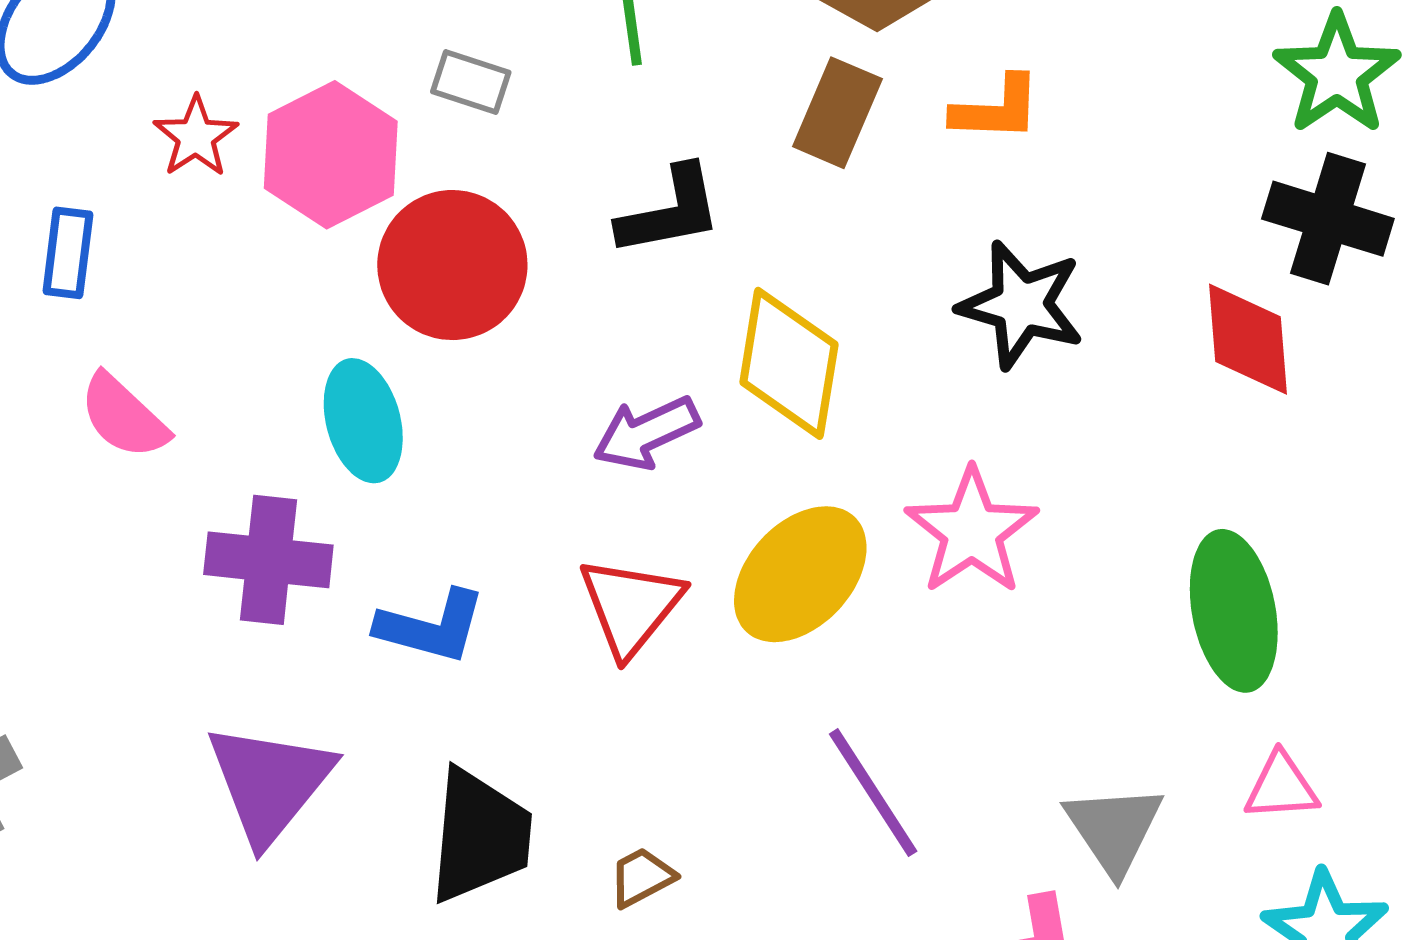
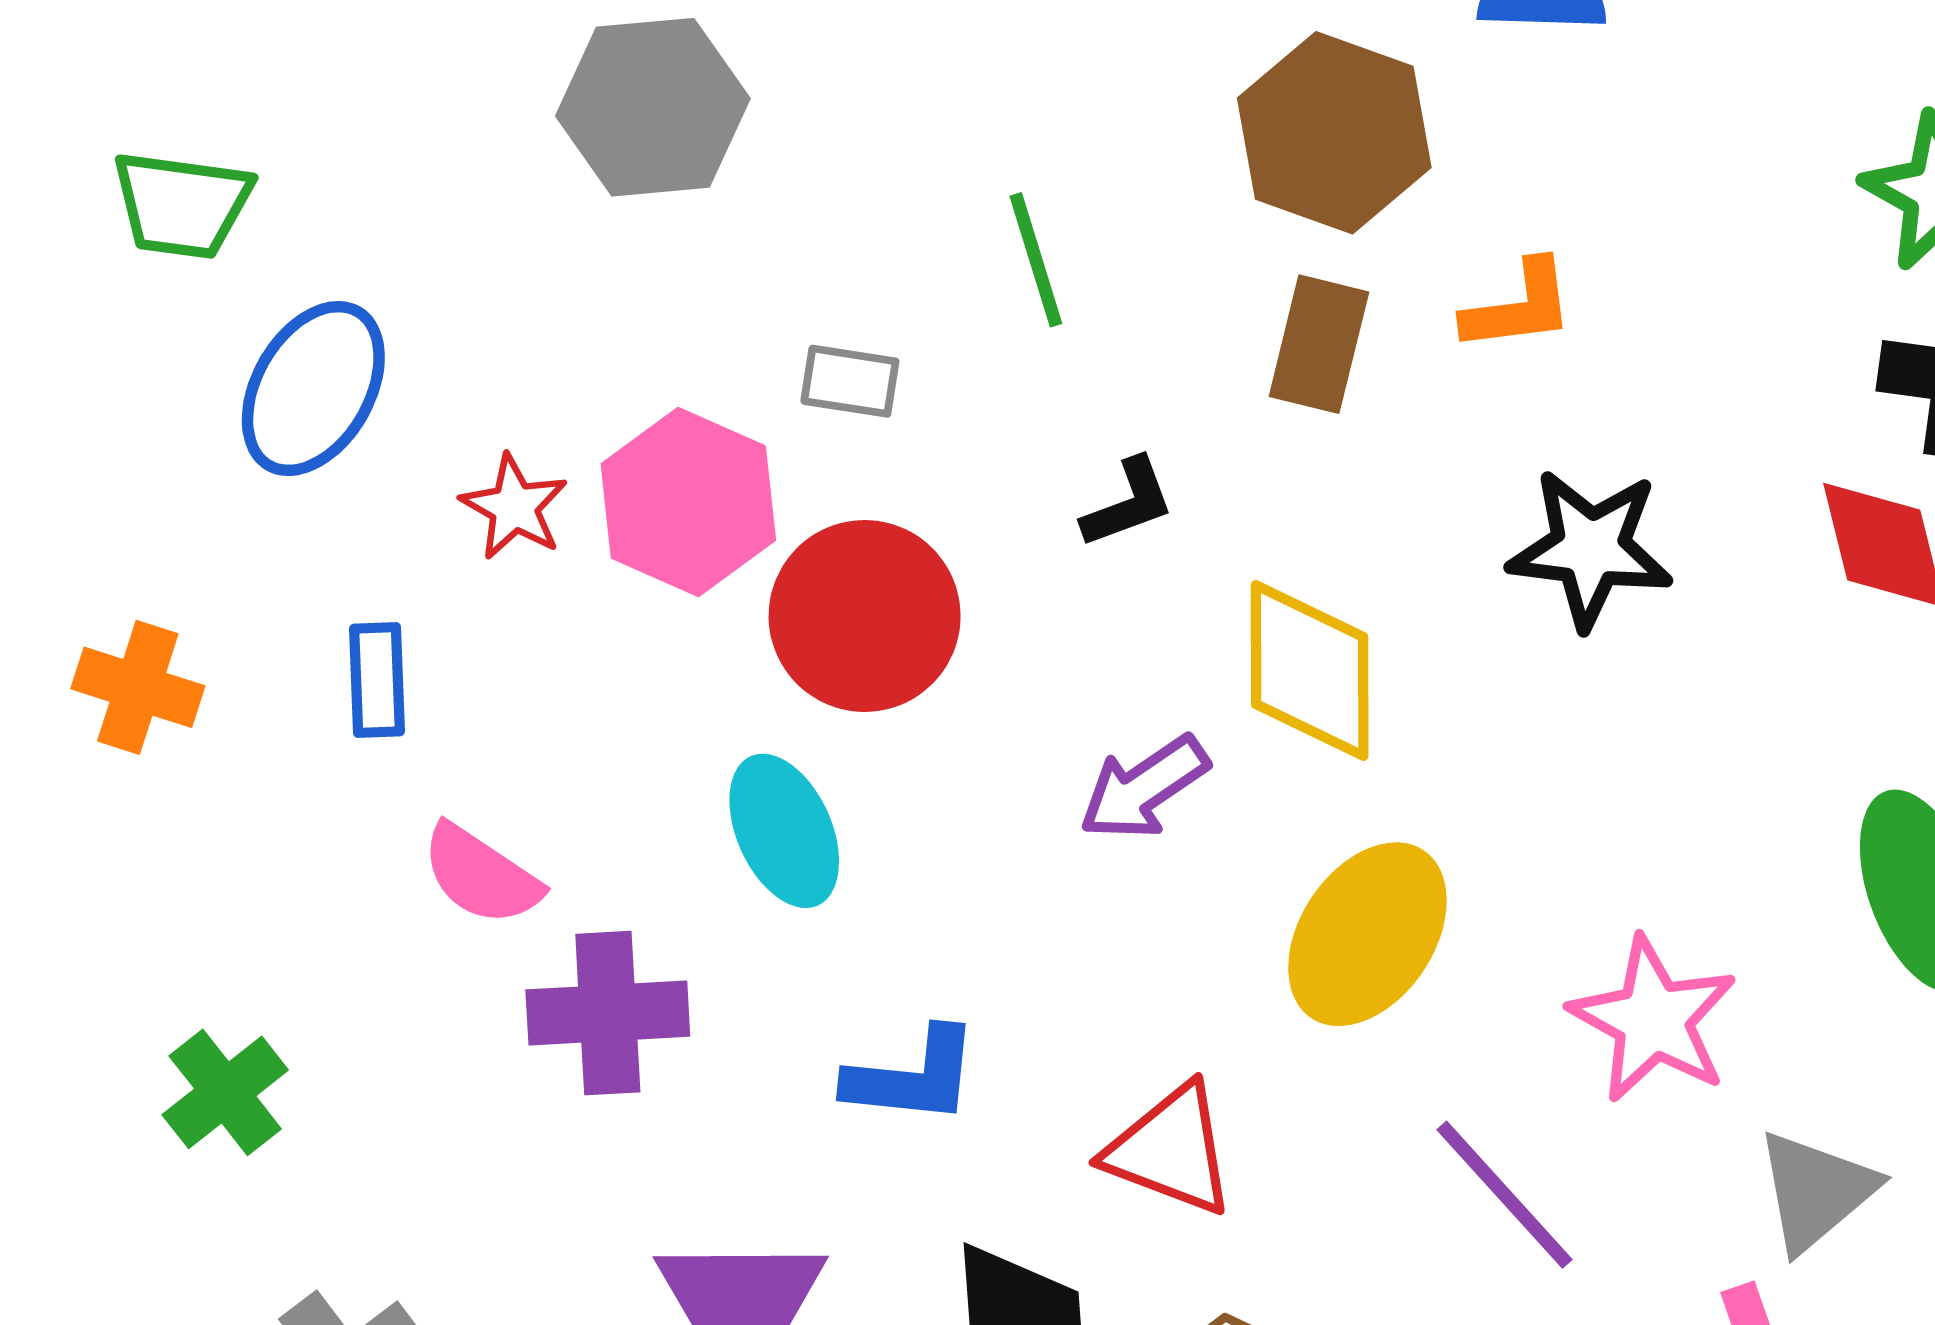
black L-shape: (670, 211) -> (1128, 503), size x0.7
pink star: (972, 531) -> (1653, 1020), moved
purple cross: (268, 560) -> (608, 1013), moved
red triangle: (631, 606) -> (1170, 1150), moved, turned -39
gray triangle: (1114, 829) -> (1816, 1191), turned 33

